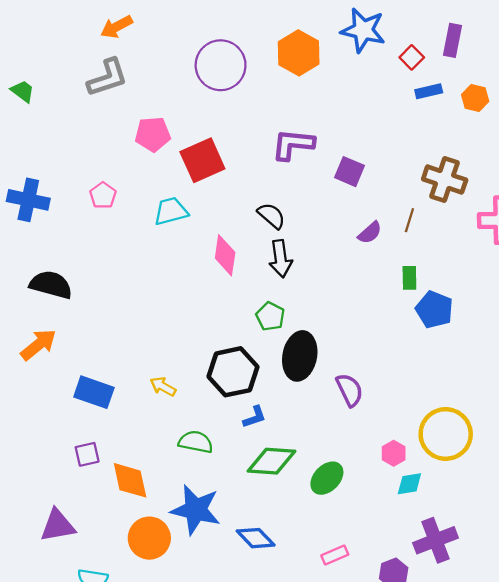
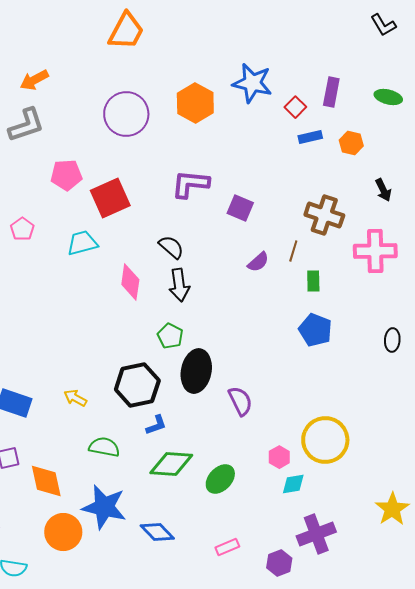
green rectangle: (409, 278) -> (313, 281), moved

